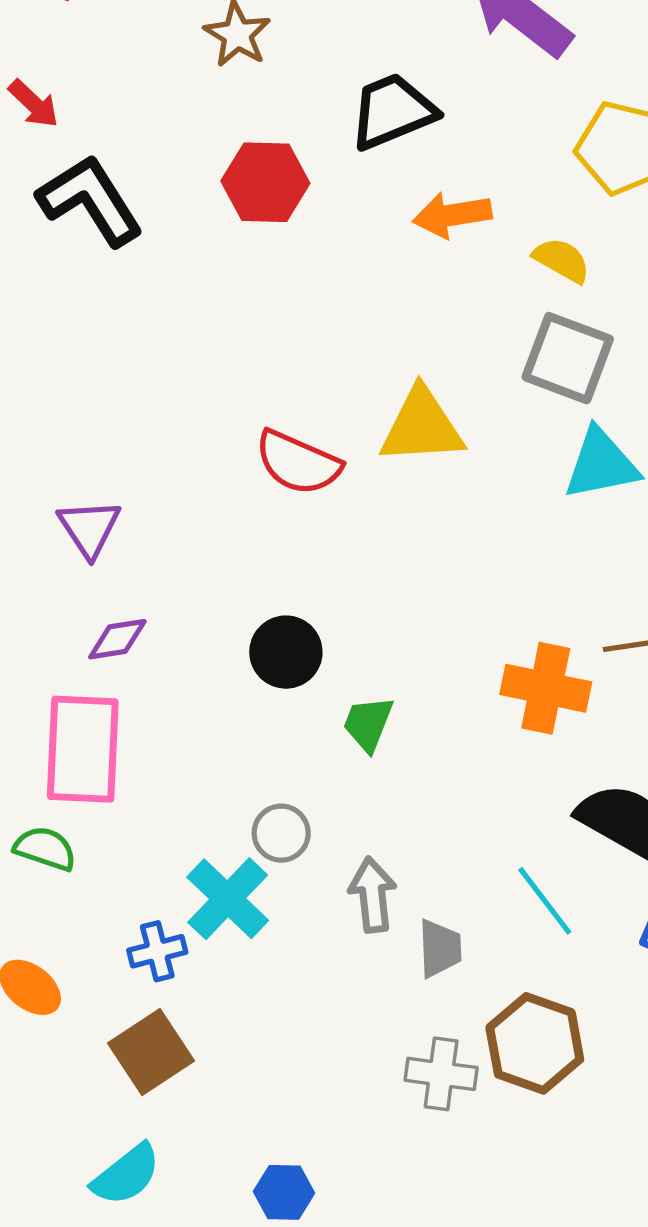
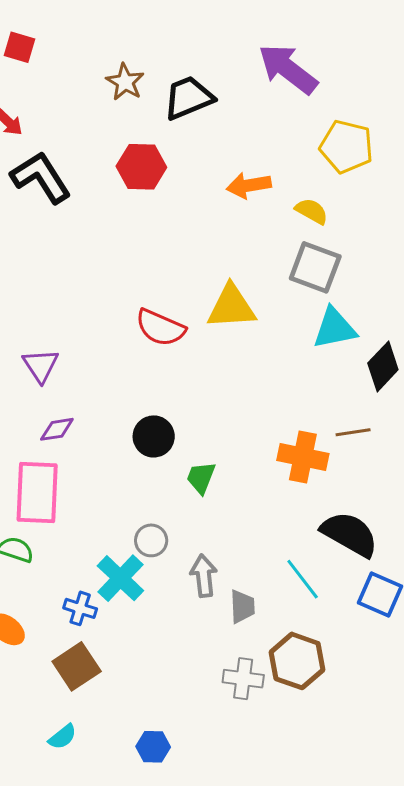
black trapezoid: (392, 111) -> (188, 98), moved
blue cross: (157, 951) -> (80, 608), turned 32
cyan semicircle: (126, 1175) -> (62, 737), size x0.7

